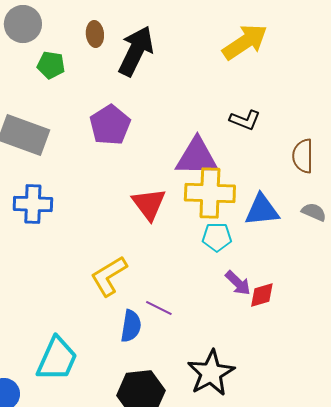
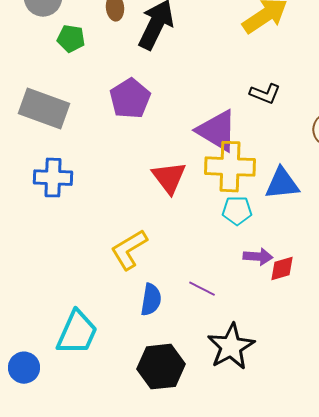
purple triangle: (197, 157) -> (217, 131), turned 30
purple arrow: (238, 283) -> (258, 257), turned -40
purple line: (159, 308) -> (202, 289), moved

